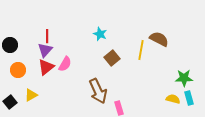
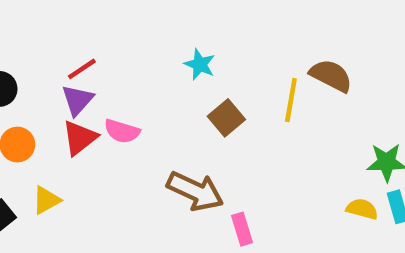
red line: (47, 36) -> (82, 69), turned 56
pink semicircle: (65, 64) -> (122, 131), turned 77
brown arrow: (98, 91) -> (195, 191), turned -40

